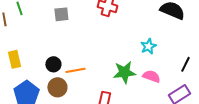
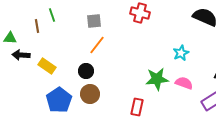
yellow rectangle: (14, 59) -> (47, 66), turned -42
orange line: (75, 70) -> (97, 45), moved, turned -42

